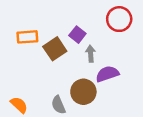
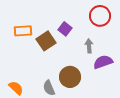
gray arrow: (91, 54) -> (89, 46), moved
purple semicircle: (107, 74) -> (103, 62), moved

